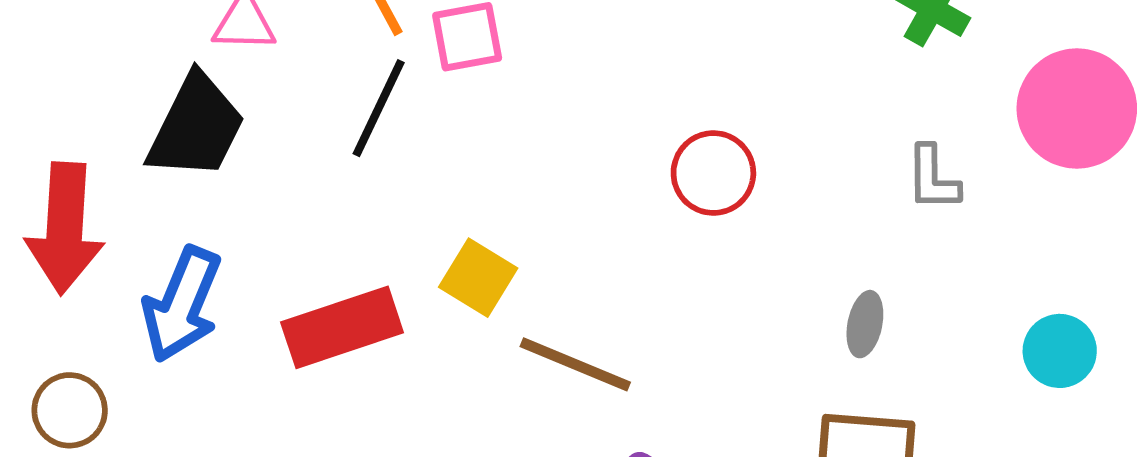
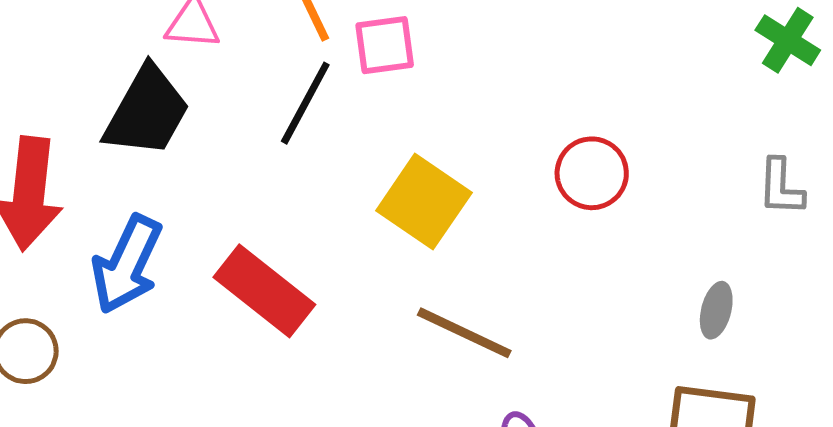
yellow square: (478, 278) -> (424, 202), moved, size x1.4
red rectangle: (342, 327) -> (264, 291), turned 54

